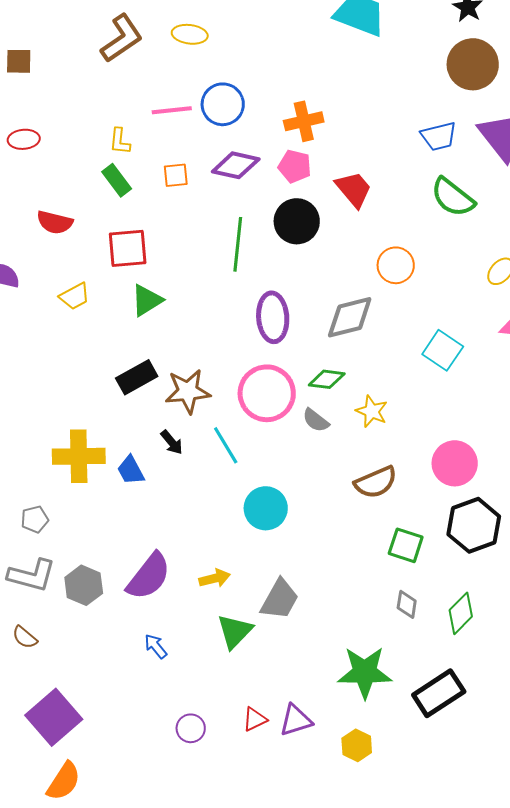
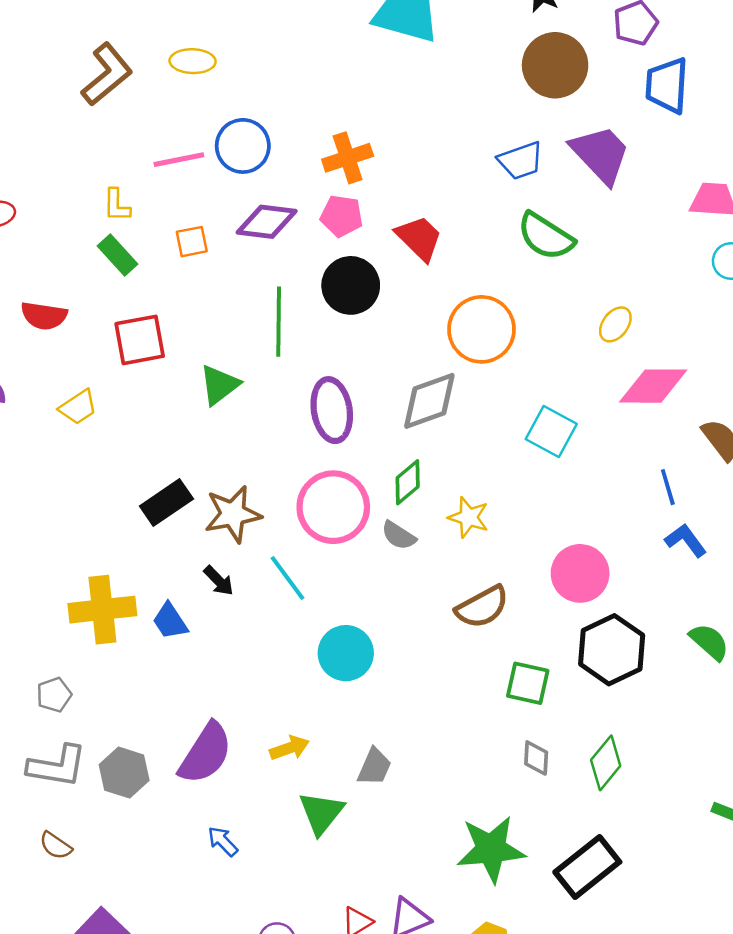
orange circle: (396, 265) -> (482, 329), size x1.4
green triangle: (147, 300) -> (219, 385), moved
green diamond: (327, 379) -> (408, 482), turned -42
gray trapezoid: (280, 599) -> (374, 767), size x0.7

